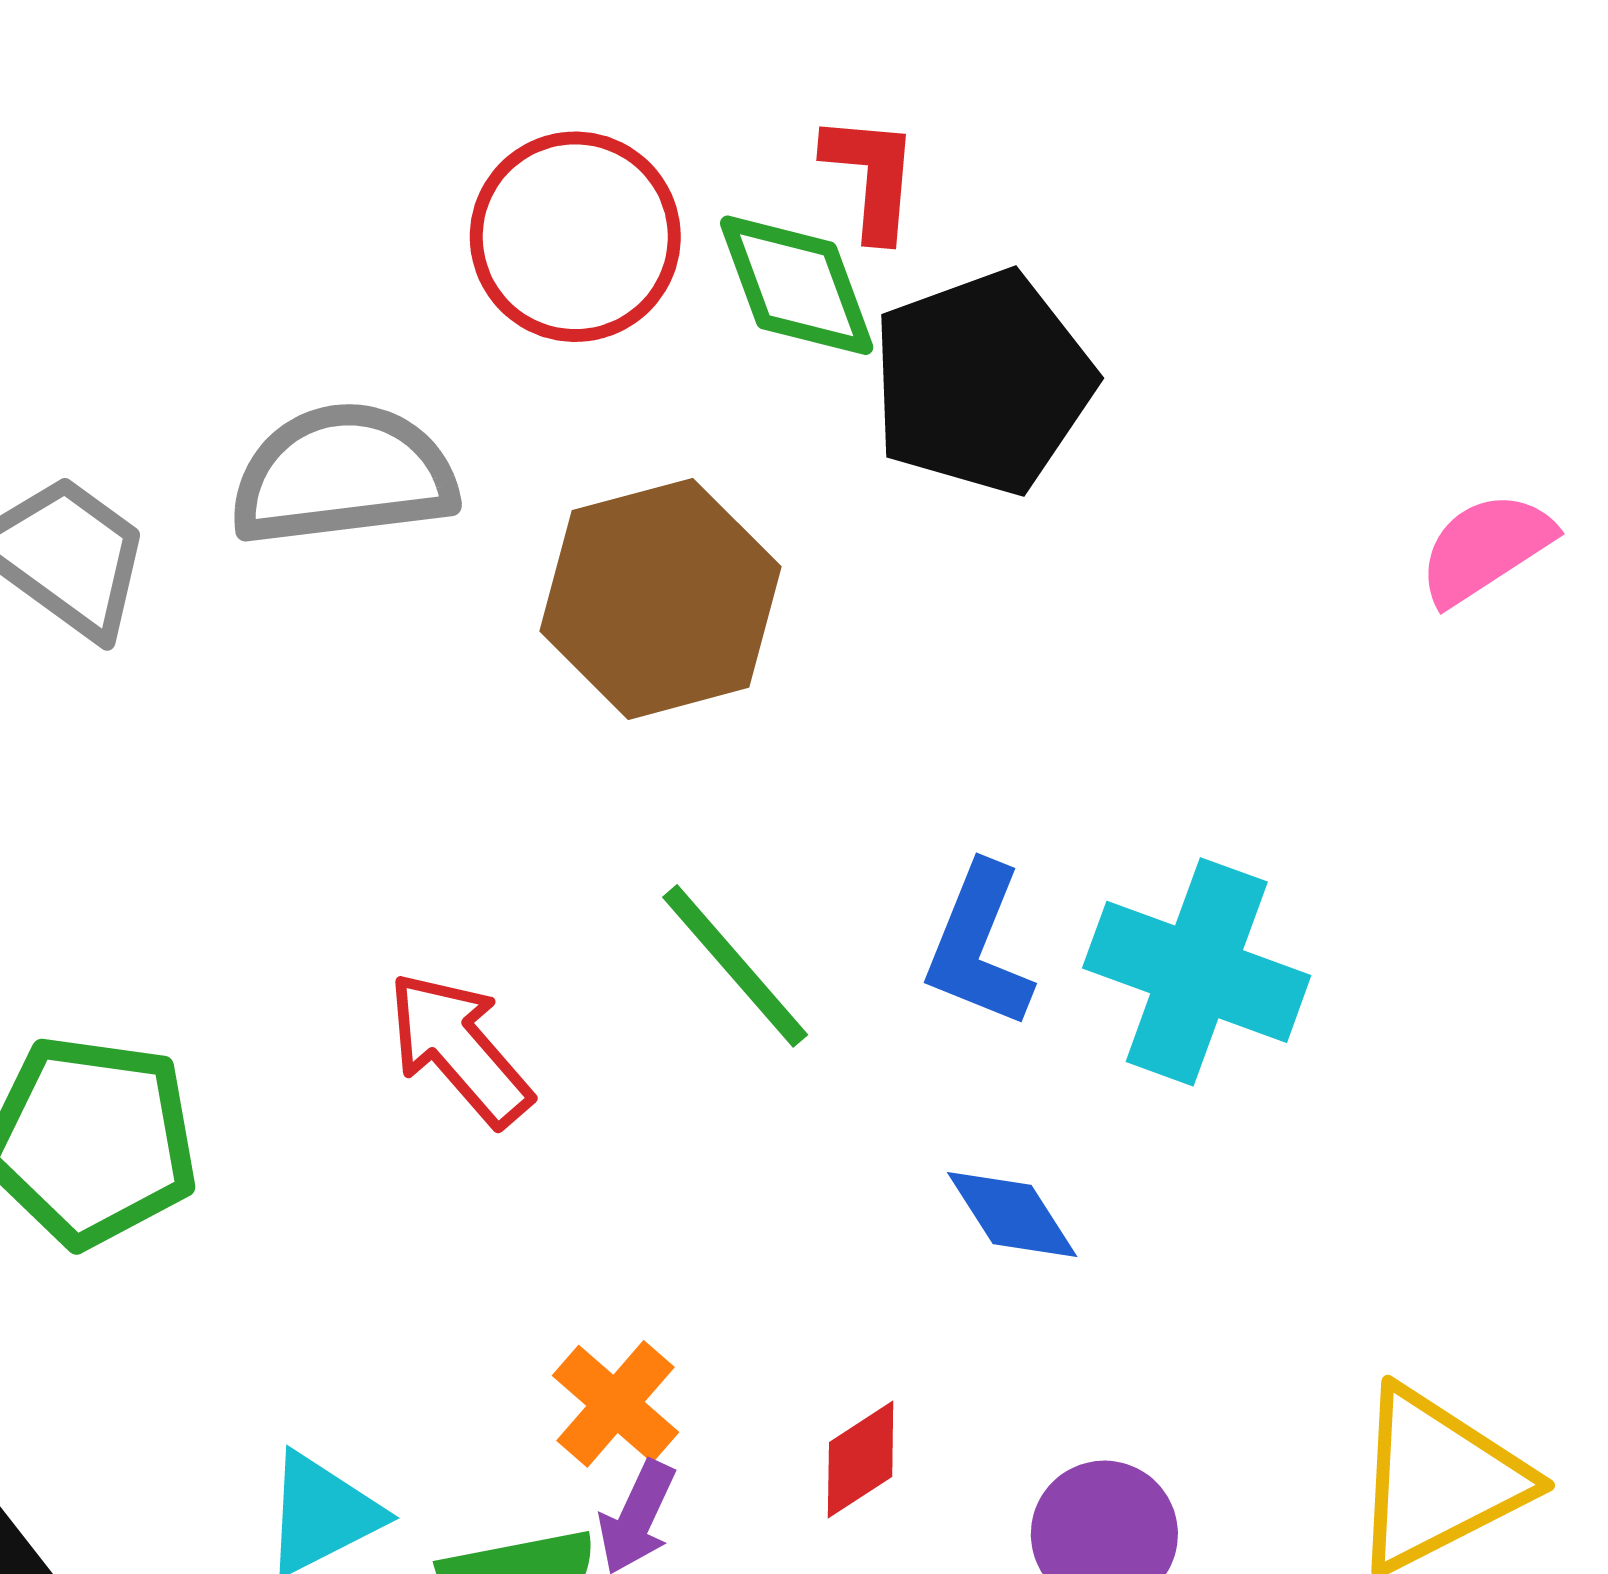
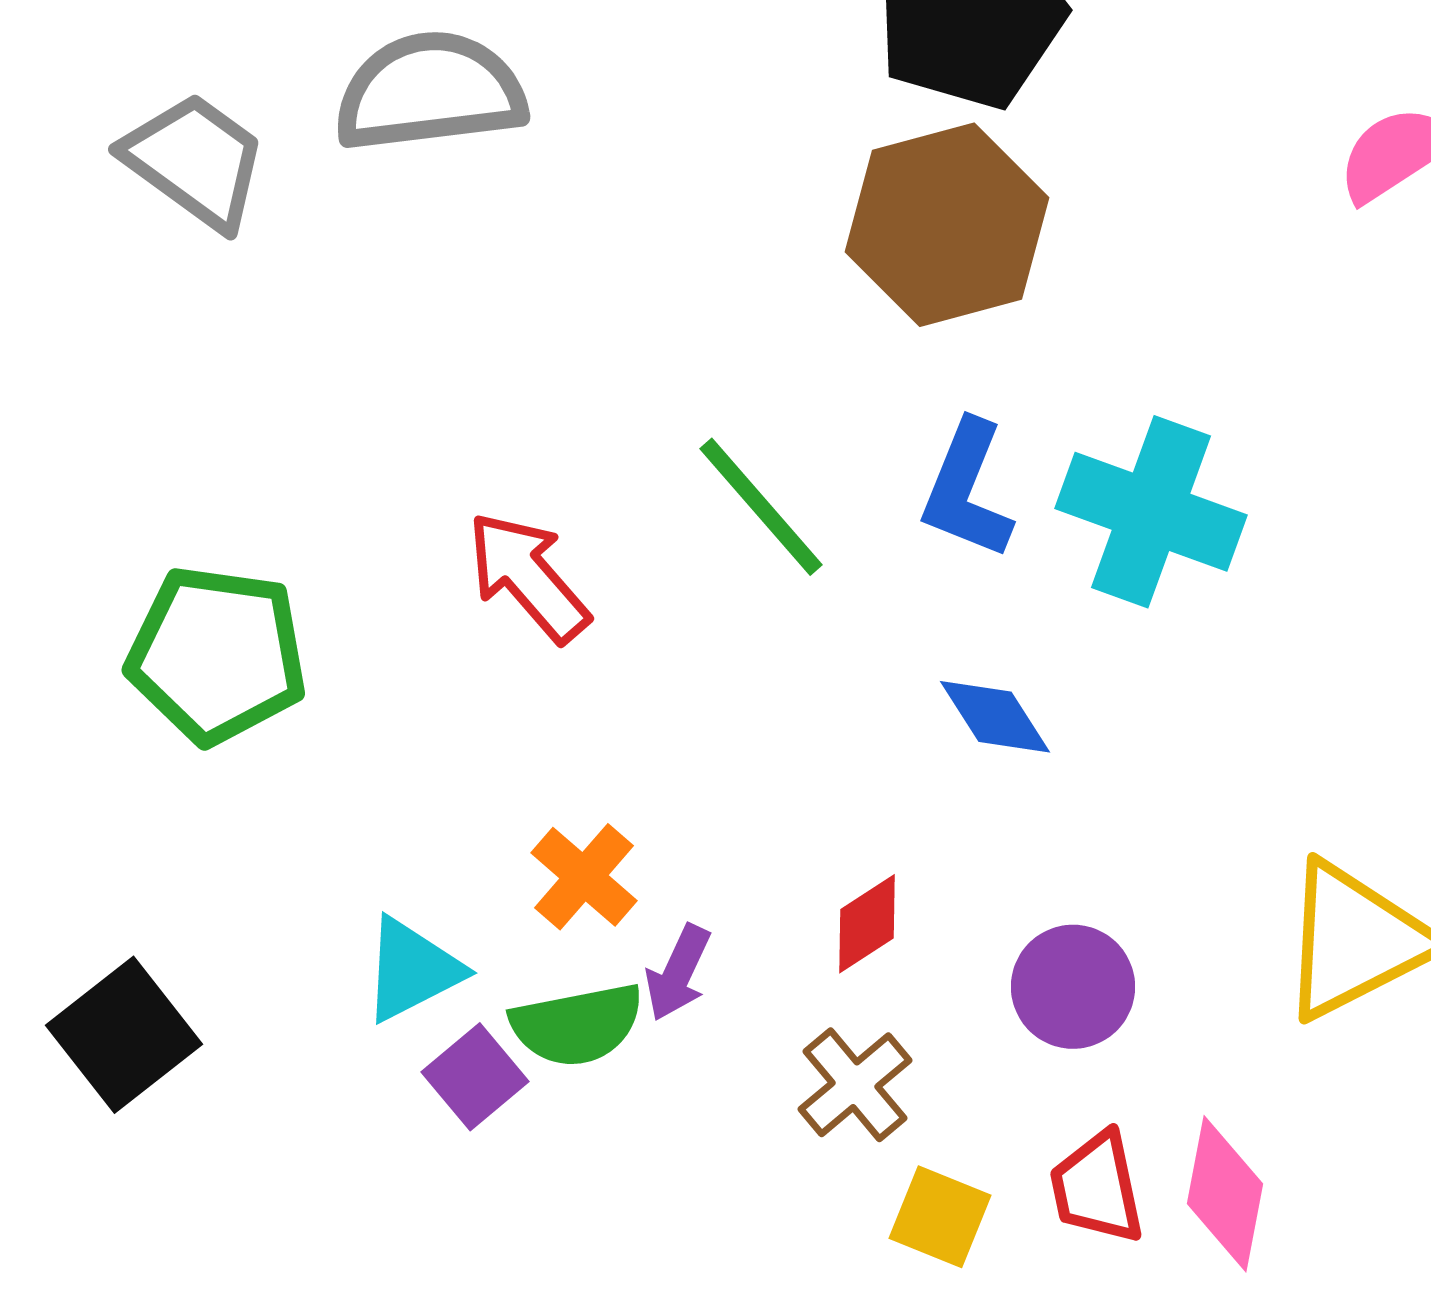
brown hexagon: (660, 599) -> (947, 225), moved
orange cross: (616, 1404) -> (584, 877), moved

